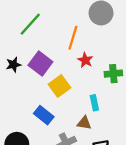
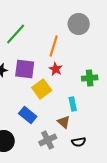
red star: (85, 60) -> (56, 69), moved
purple square: (40, 63) -> (25, 69), turned -30
brown triangle: (84, 123) -> (64, 122), turned 32

